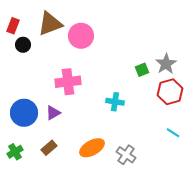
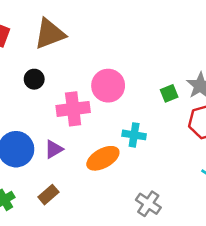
pink circle: (81, 36) -> (108, 86), moved
black circle: (23, 45) -> (34, 79), moved
orange ellipse: (92, 148) -> (103, 158), moved

